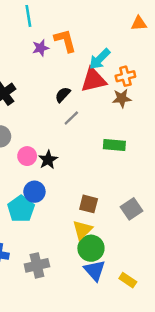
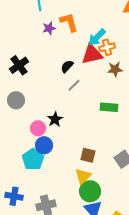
orange cross: (125, 76) -> (107, 47), moved
pink circle: (27, 156) -> (38, 128), moved

